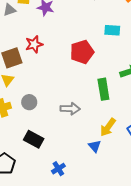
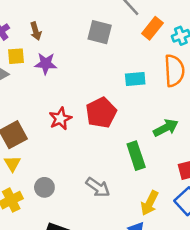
red star: (34, 44) -> (60, 119), moved
gray arrow: (70, 109) -> (98, 187), turned 42

